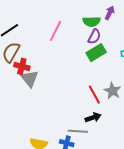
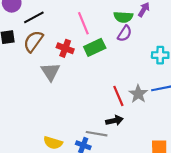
pink line: (55, 31) -> (83, 23), turned -55
green rectangle: (96, 53) -> (95, 47), moved
red cross: (22, 66) -> (65, 48), moved

